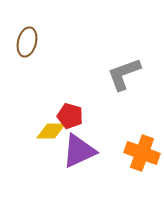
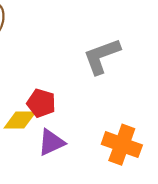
purple triangle: (79, 151) -> (51, 142), size x0.7

